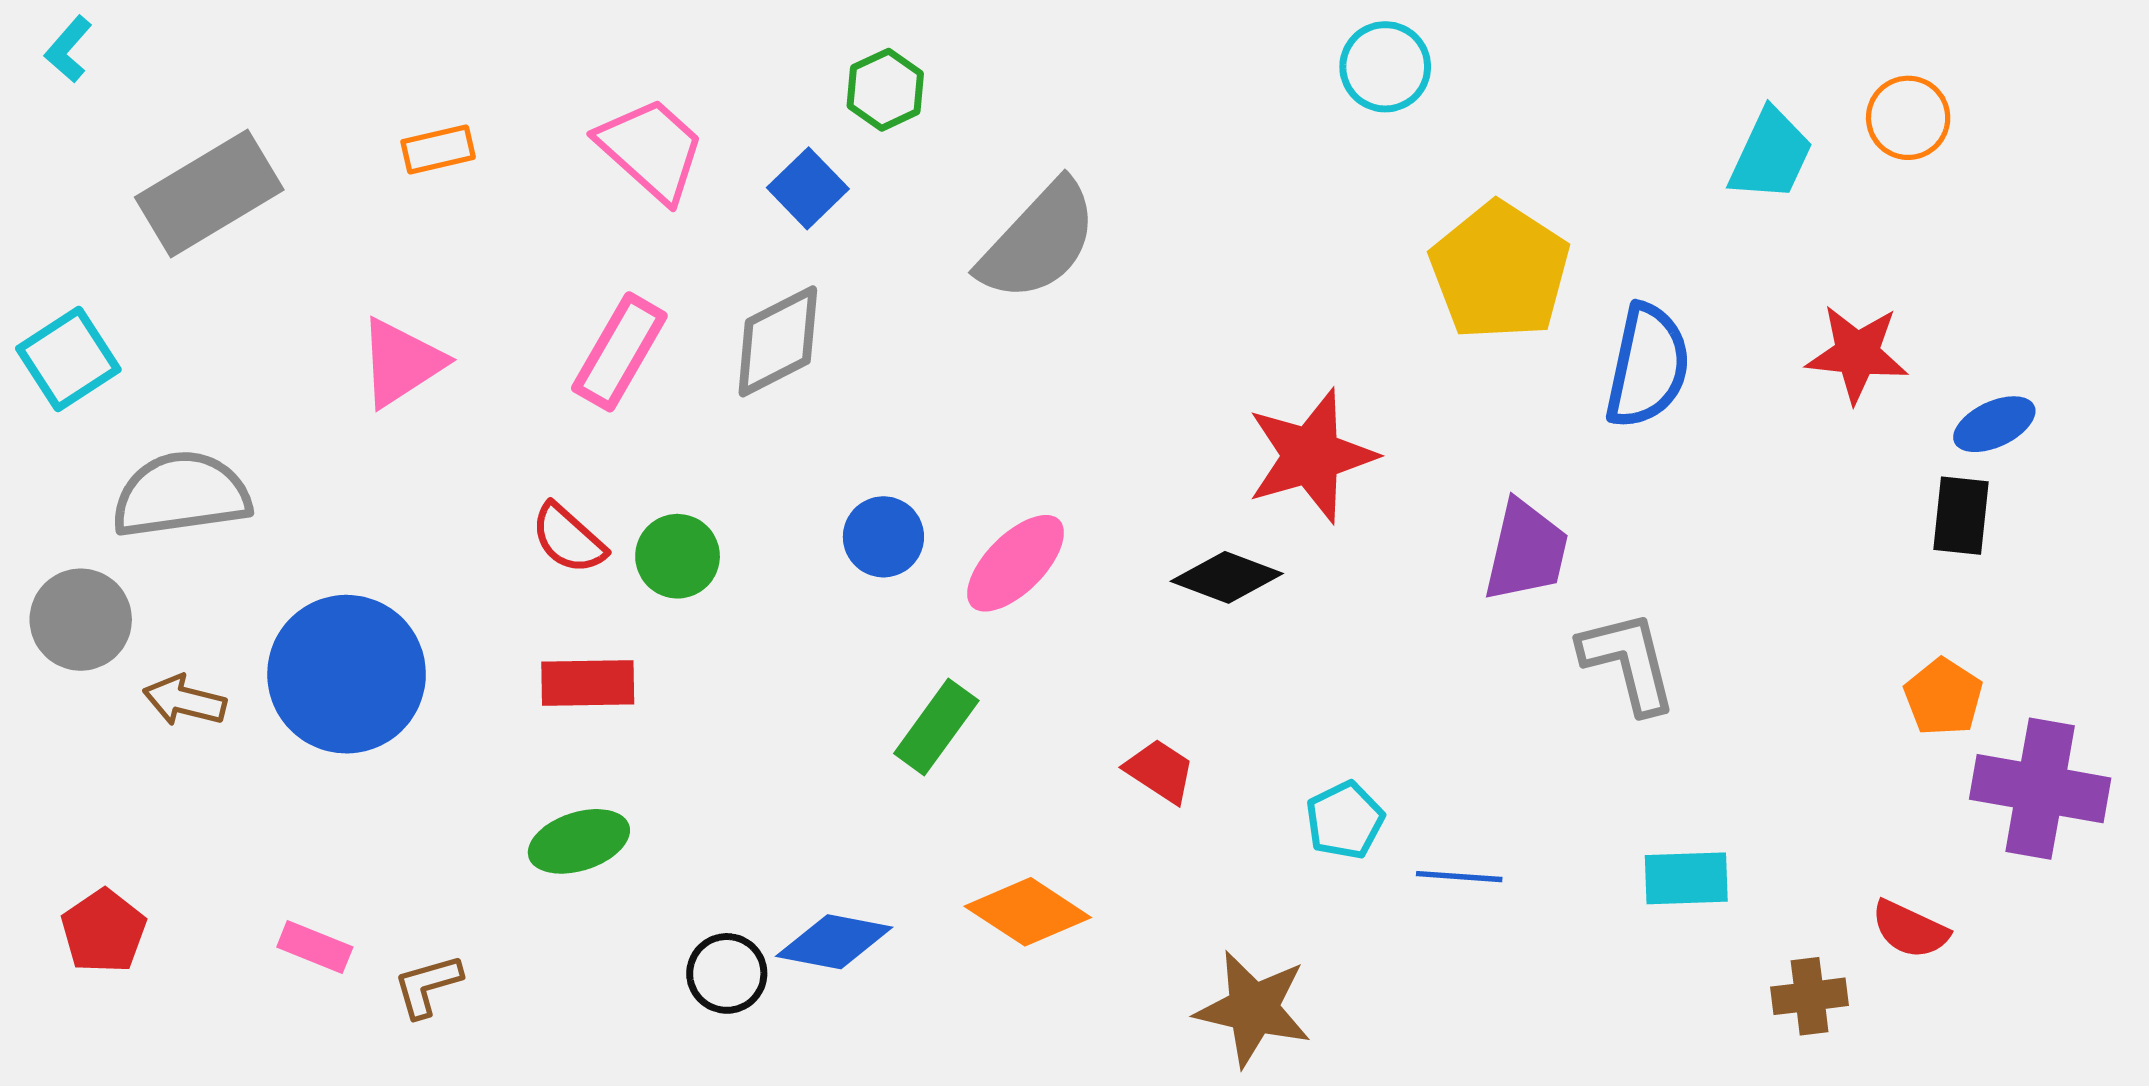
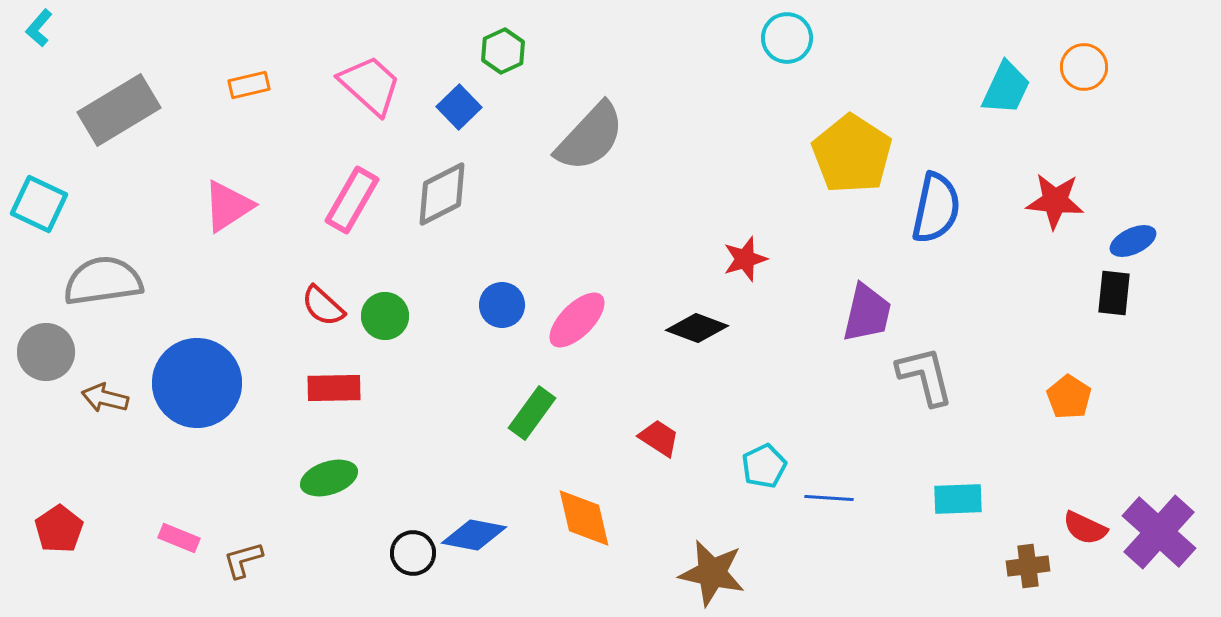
cyan square: (68, 359) -> (39, 204), turned -32
red star: (1311, 456) -> (745, 259), size x0.6
orange pentagon: (1943, 697) -> (1069, 397), moved
purple cross: (2040, 789) -> (1159, 532), moved, turned 32
orange diamond: (1028, 912) -> (584, 518), turned 44

